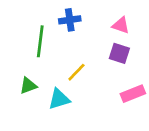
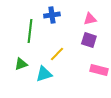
pink triangle: (121, 25) -> (90, 19), turned -32
pink rectangle: (133, 94) -> (99, 70), turned 36

